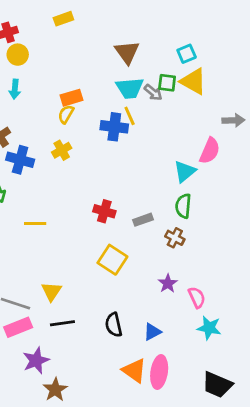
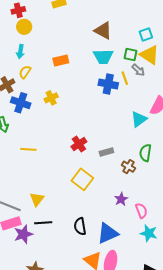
brown triangle: (127, 52) -> (103, 30), turned -30
gray arrow: (153, 92) -> (138, 70), moved
yellow semicircle: (66, 114) -> (25, 72), moved
yellow line: (130, 116) -> (125, 78), moved
blue cross: (114, 127) -> (108, 84), moved
green semicircle: (183, 206) -> (145, 153), moved
red cross: (104, 211) -> (79, 144), turned 35
blue triangle: (152, 332) -> (108, 233), size x1.6
purple star: (36, 360) -> (23, 234), moved

